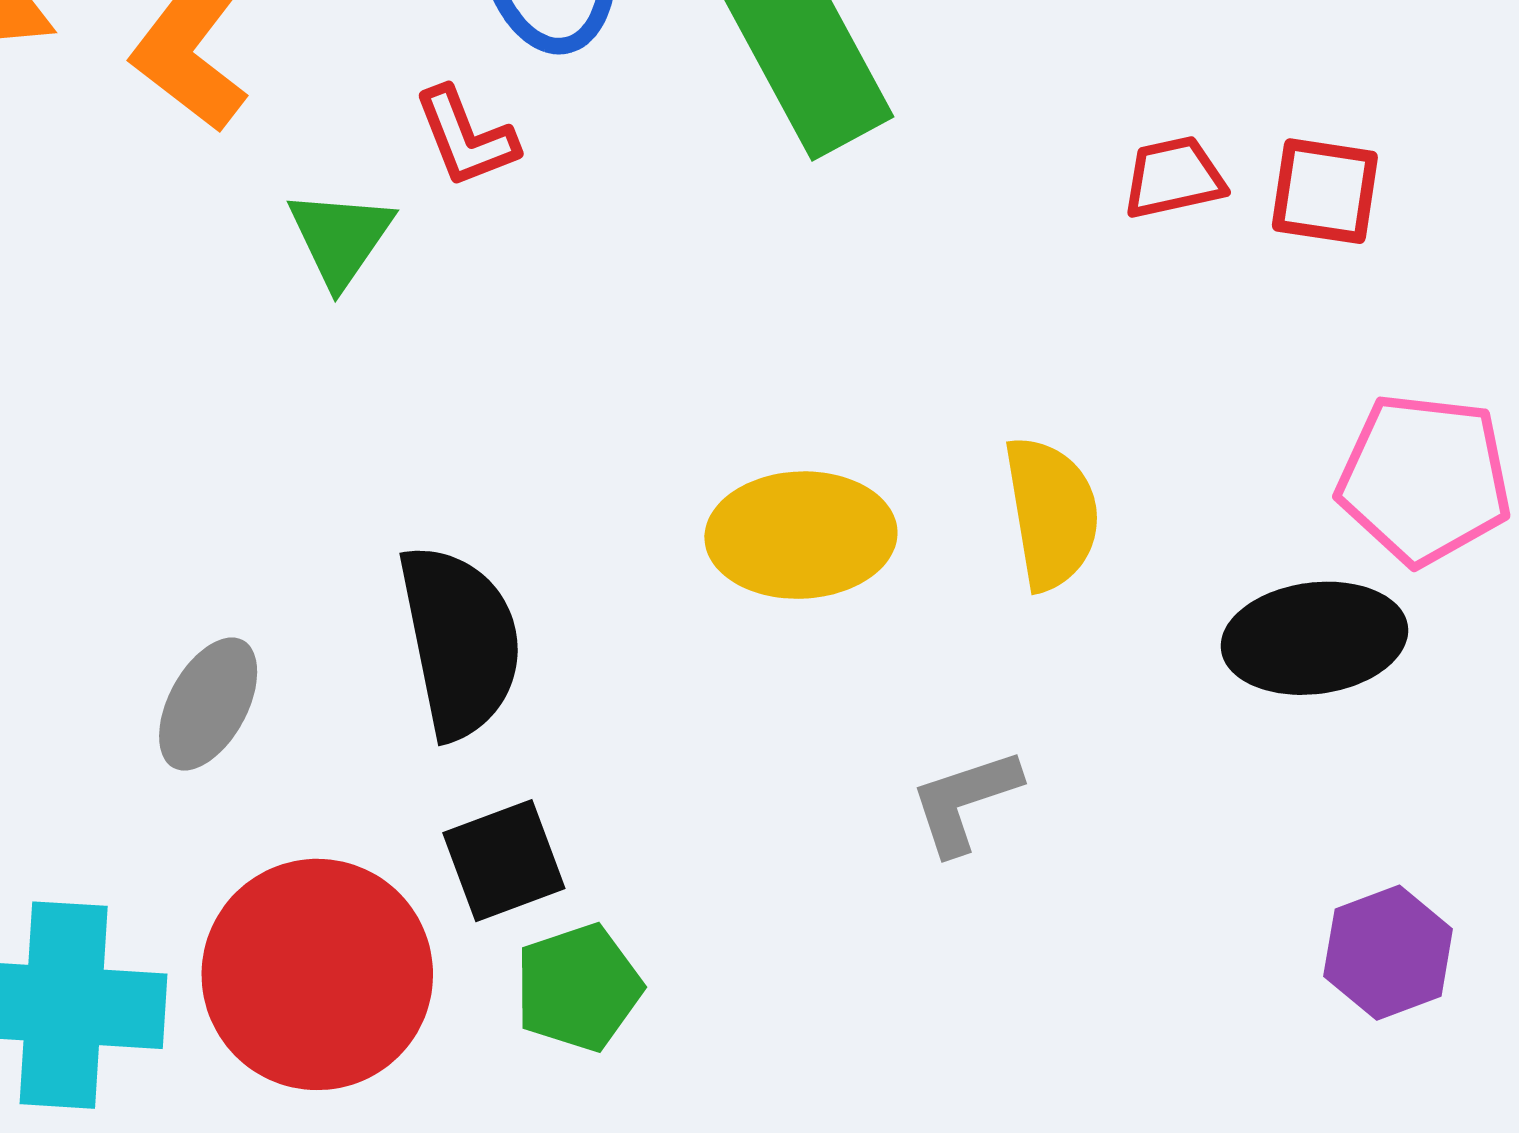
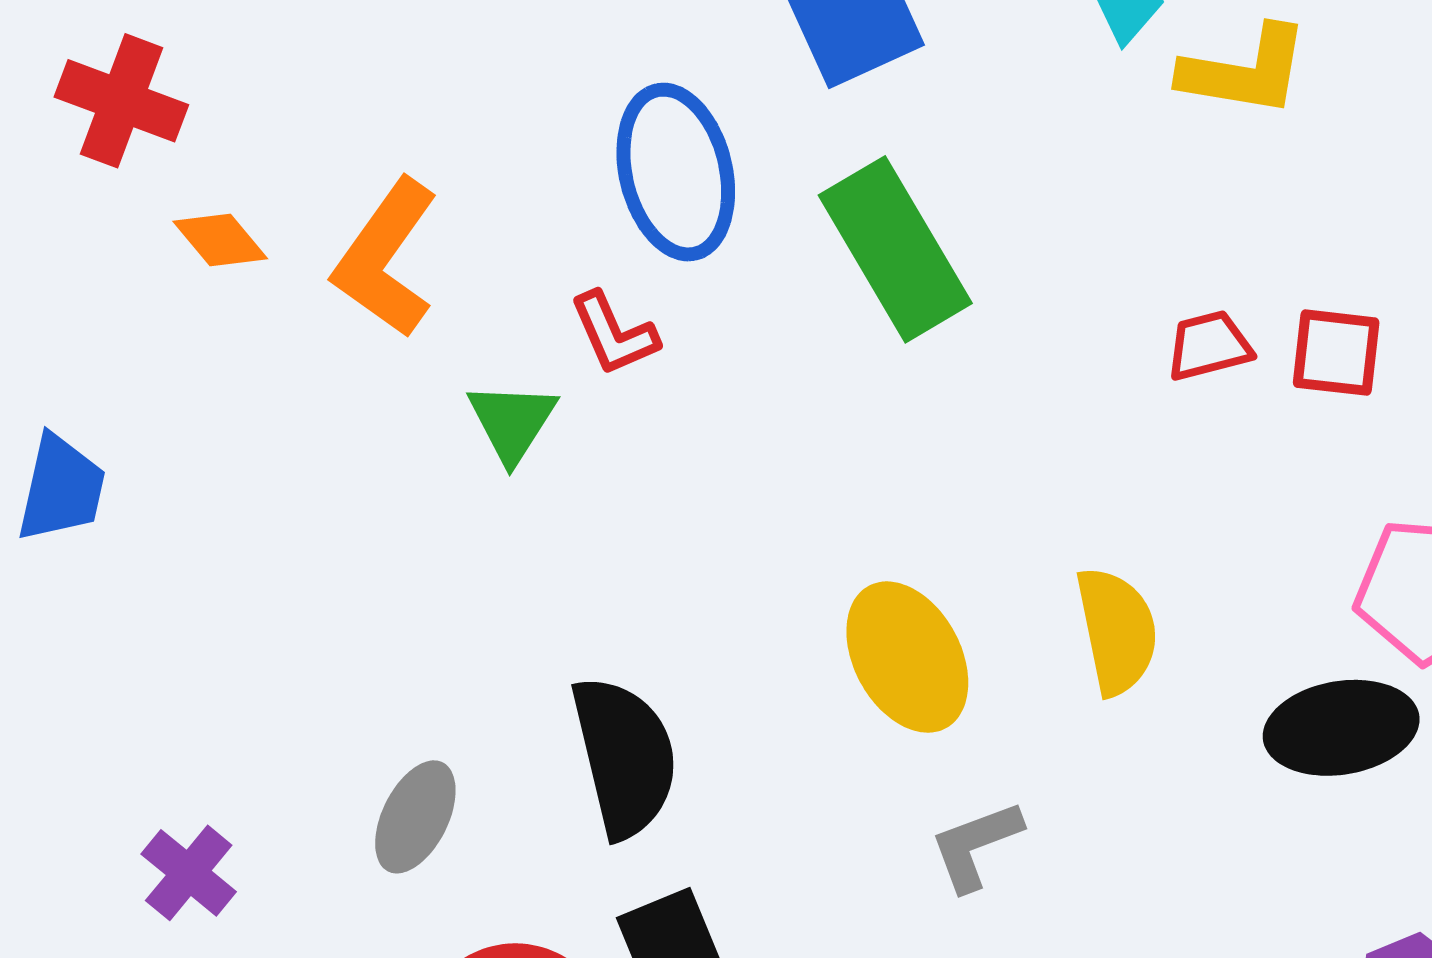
yellow ellipse: (801, 535) -> (907, 657), turned 66
gray L-shape: (965, 801) -> (976, 845), moved

